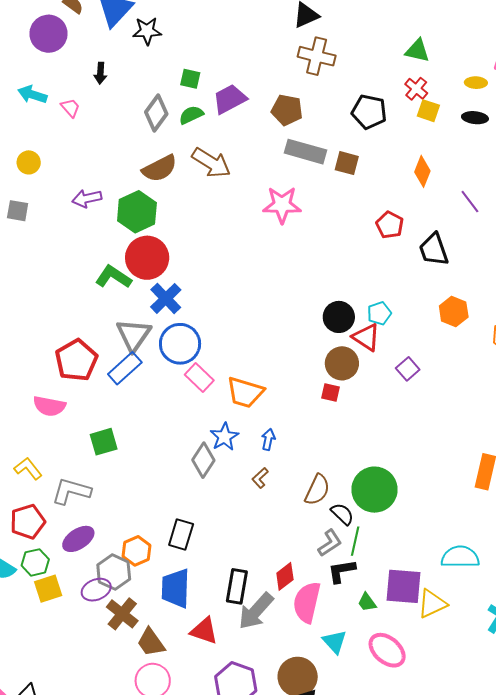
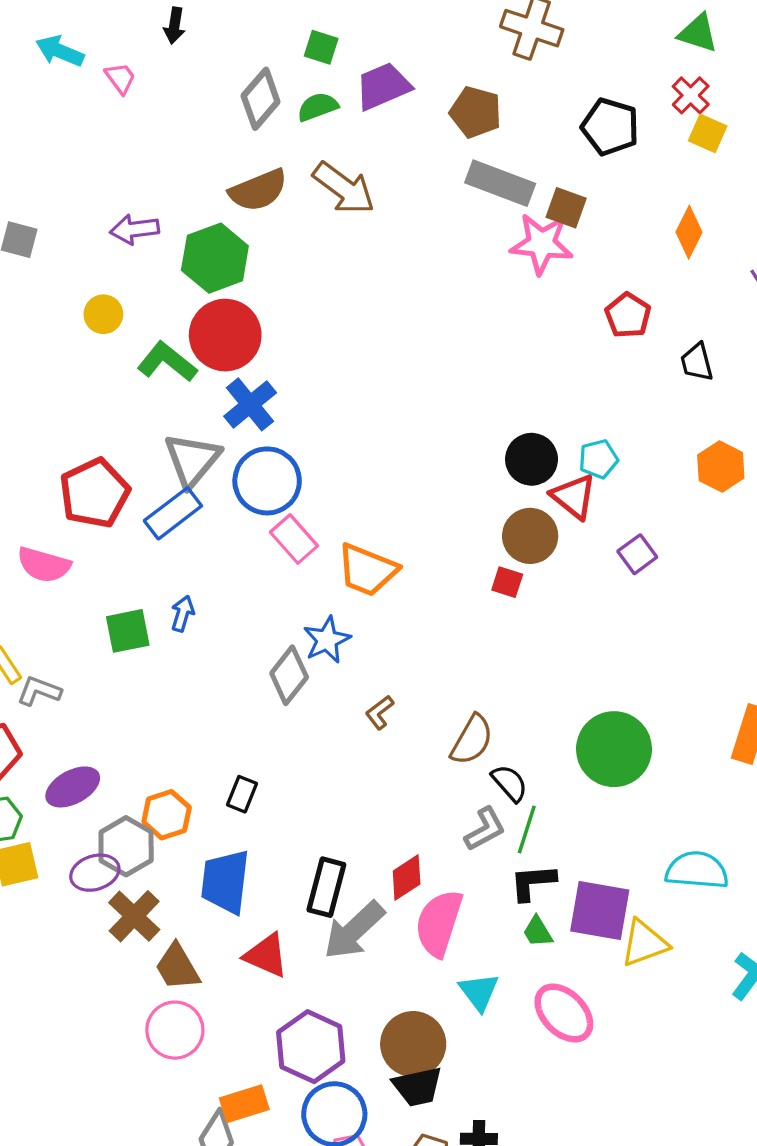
yellow circle: (29, 162) -> (103, 314), moved
pink star: (282, 205) -> (542, 244), moved
black trapezoid: (434, 250) -> (697, 362), size x0.7
blue arrow: (268, 439) -> (183, 614), moved
green circle: (374, 490) -> (614, 749), moved
gray L-shape: (71, 491) -> (39, 691), moved, size x0.7
black rectangle: (181, 535) -> (242, 794), size x0.7
black L-shape: (342, 571) -> (533, 882), moved

